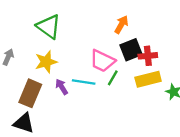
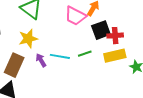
pink trapezoid: (102, 61) -> (75, 16), moved
green line: (113, 78) -> (85, 54), turned 40

